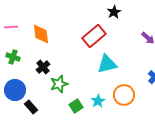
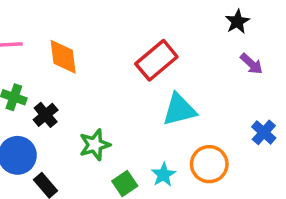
black star: (114, 12) -> (237, 22), moved
black cross: (43, 67) -> (46, 115), moved

